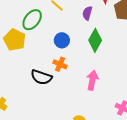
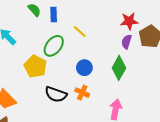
purple semicircle: (87, 13) -> (127, 42), moved
black semicircle: (41, 77) -> (56, 94), moved

